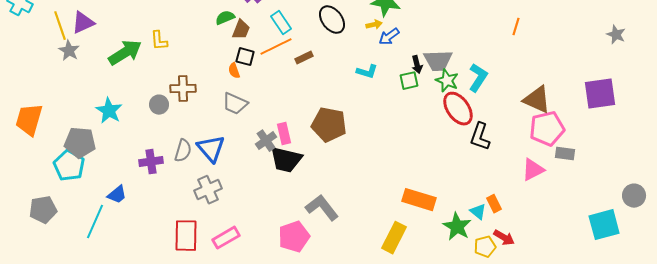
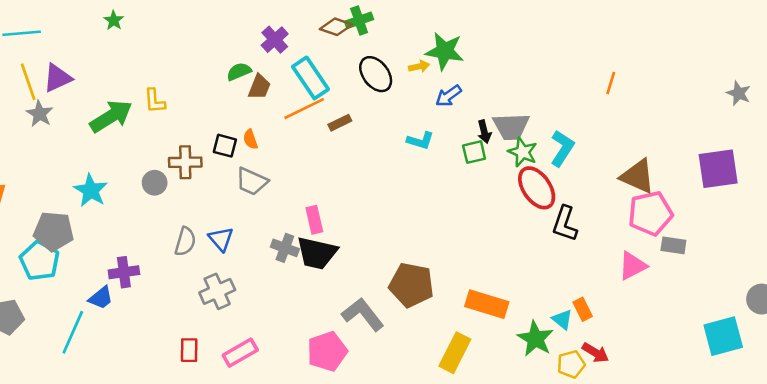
cyan rectangle: (281, 23) -> (310, 78), size x1.4
yellow arrow: (374, 25) -> (419, 66), moved
black square: (245, 57) -> (225, 146), moved
brown pentagon: (329, 125) -> (411, 285), moved
gray cross: (266, 141) -> (285, 248), moved, turned -35
blue triangle: (211, 149) -> (221, 239), size x0.7
purple cross: (151, 162) -> (124, 272), moved
red rectangle: (186, 236) -> (189, 350), size x0.6

